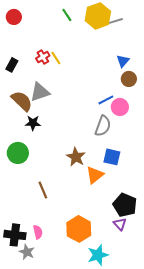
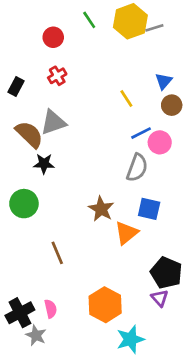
red circle: (14, 17) -> (53, 37), moved
yellow line: (56, 58) -> (126, 98), moved
black cross: (15, 235) -> (20, 313), turned -35

